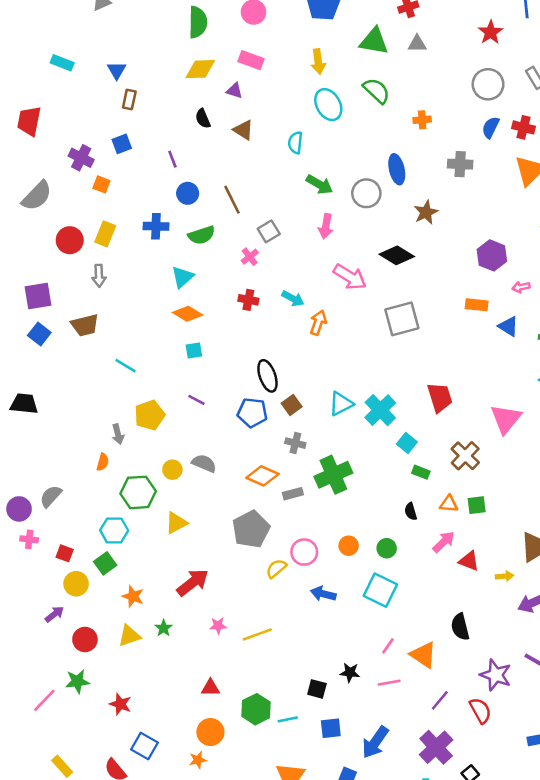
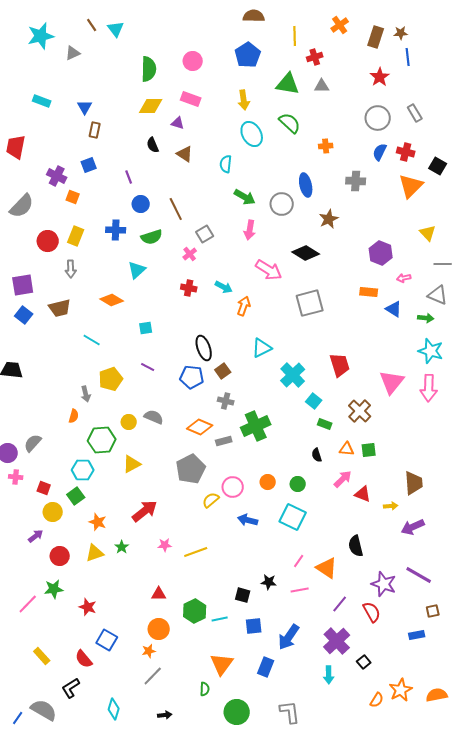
orange diamond: (188, 314) -> (112, 300), moved
cyan triangle: (341, 404) -> (262, 348), moved

